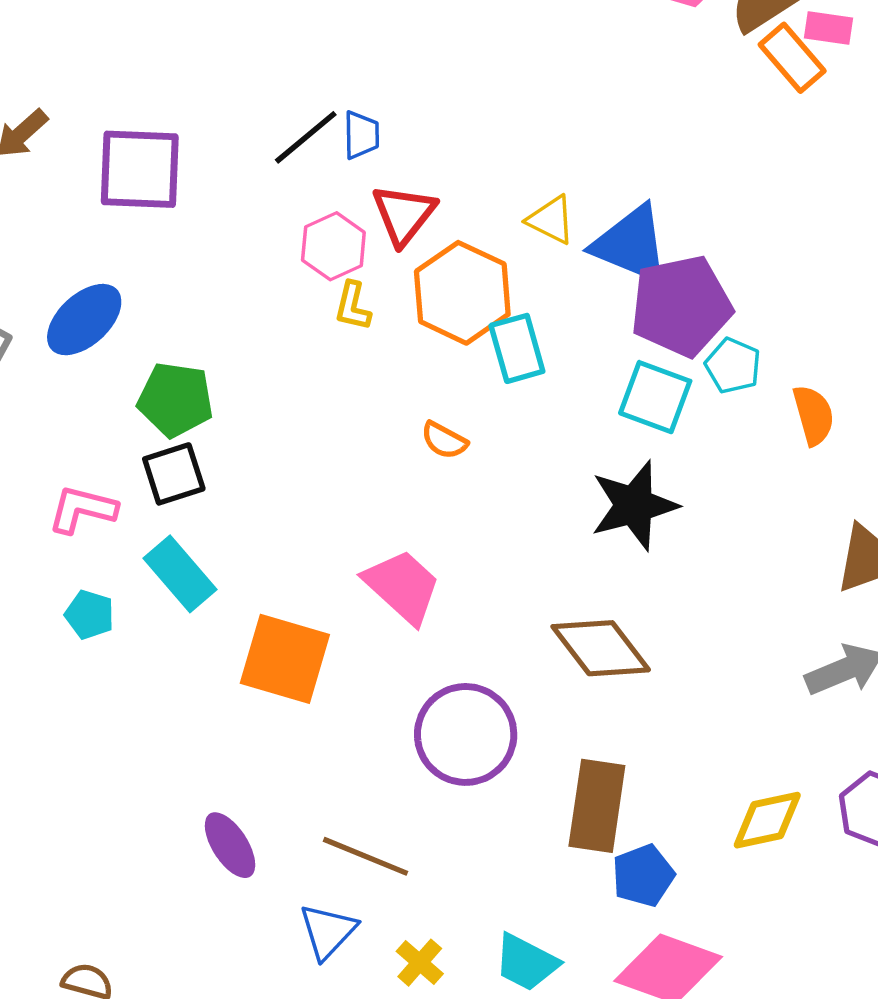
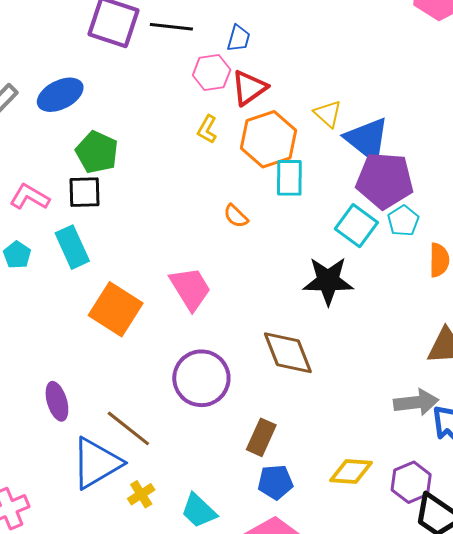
black line: (306, 137) -> (171, 27), moved, turned 30
pink hexagon: (333, 246) -> (212, 72), moved
brown rectangle: (597, 806) -> (261, 437), size x0.7
blue triangle: (328, 931) -> (96, 463), size x1.6

